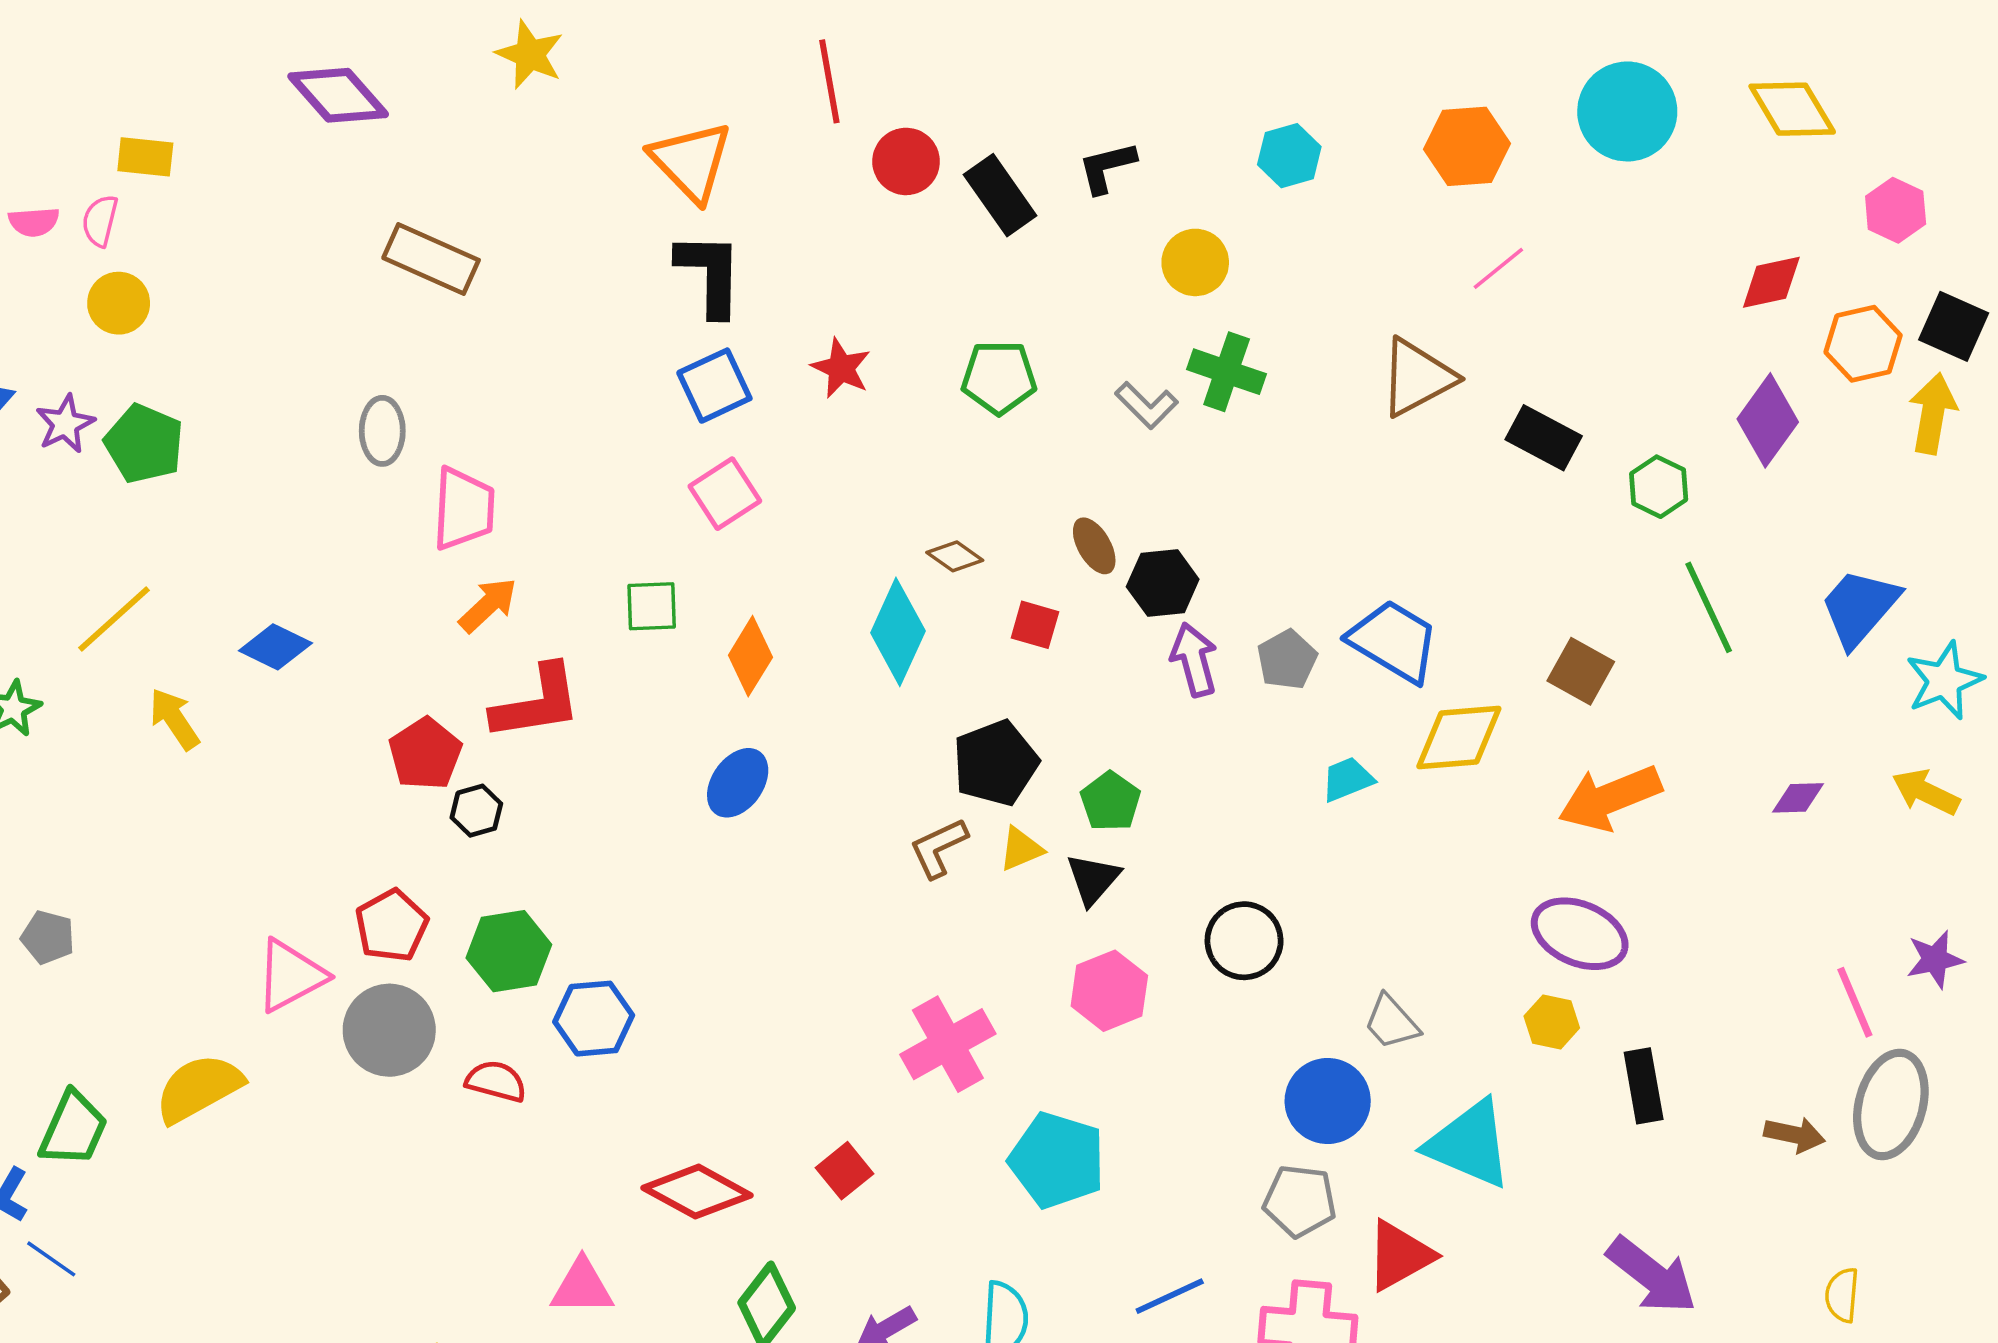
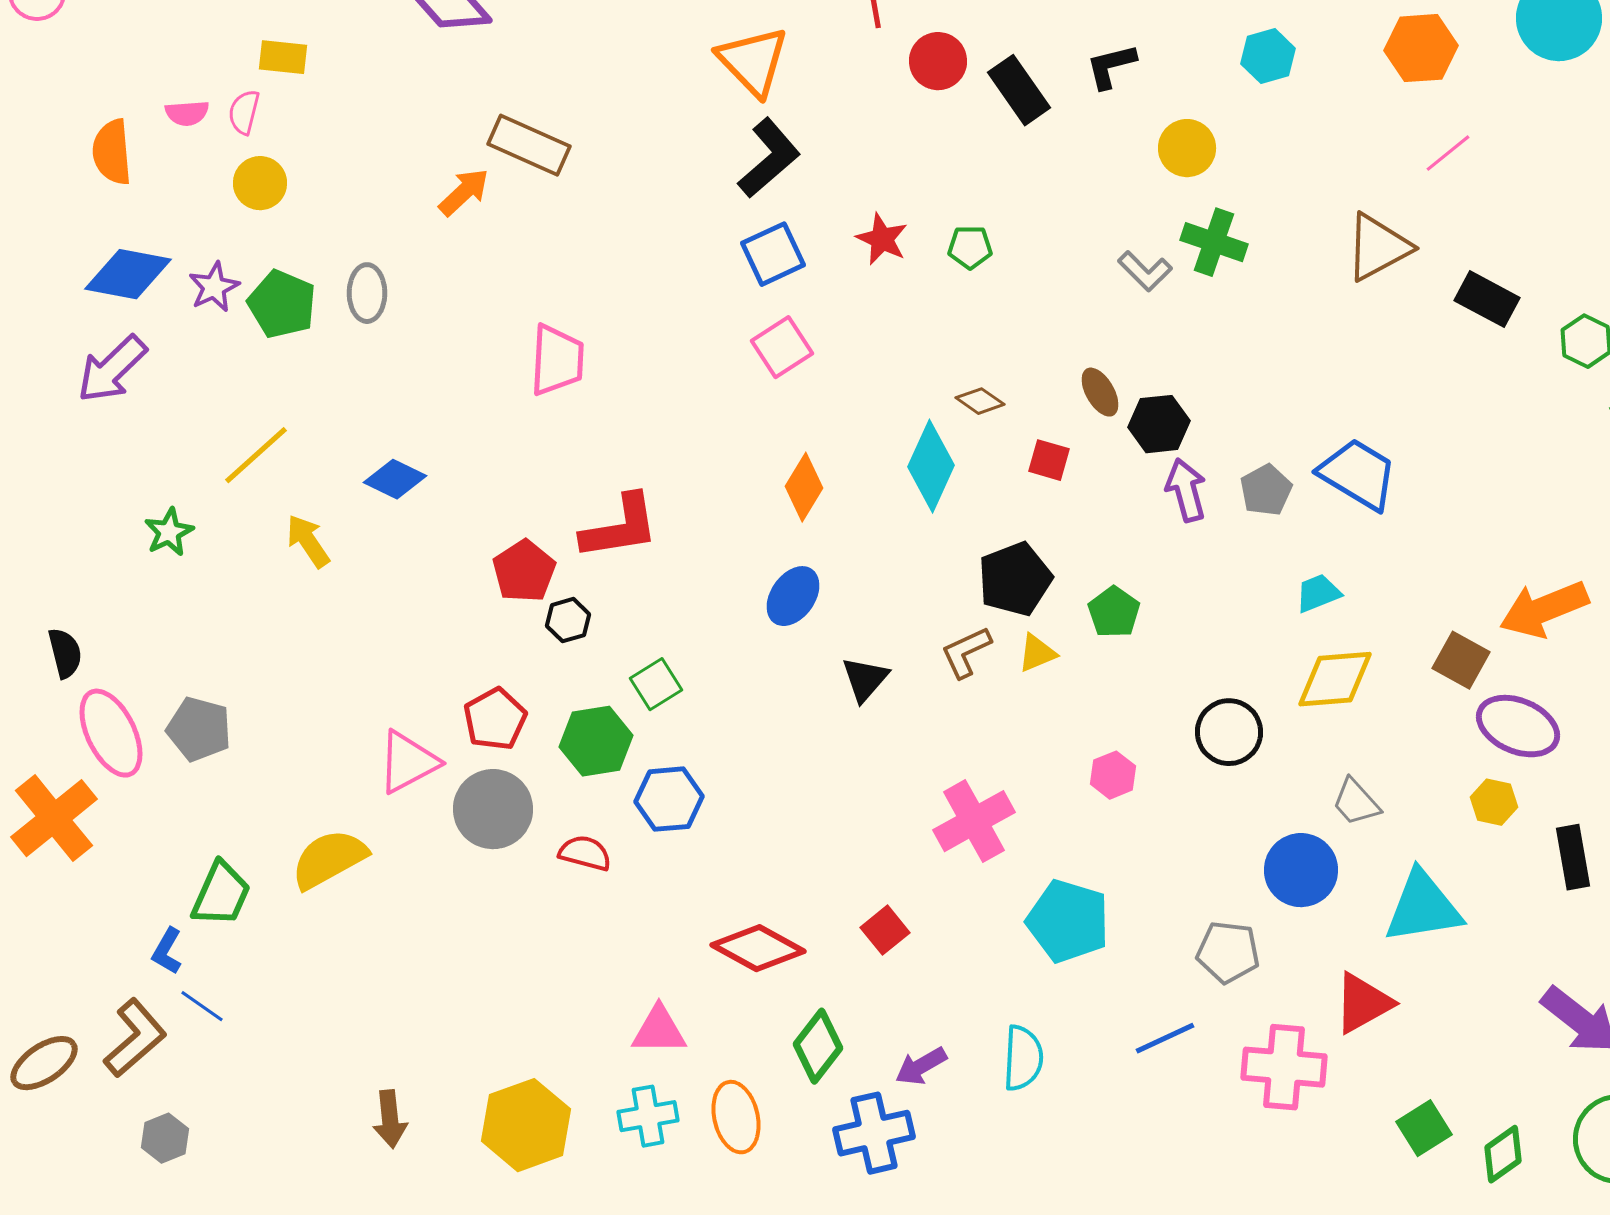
black L-shape: (710, 274) -> (769, 158), turned 48
green pentagon: (999, 377) -> (970, 247), moved, size x0.7
gray ellipse: (382, 431) -> (367, 293), moved
orange arrow: (488, 605) -> (464, 192), moved
green square: (652, 606) -> (656, 684), moved, turned -30
brown square: (1581, 671) -> (1461, 660), moved
yellow diamond: (1459, 737) -> (1335, 679), moved
black triangle: (1093, 879) -> (865, 679), moved
gray pentagon: (48, 937) -> (199, 729), size x1.4
pink hexagon: (1109, 991) -> (1113, 775), size x0.7
cyan triangle: (1469, 1144) -> (1423, 907), turned -32
gray pentagon: (1300, 1201) -> (1228, 952), moved

